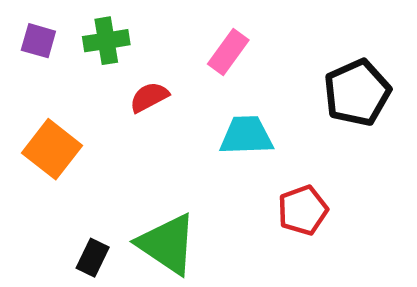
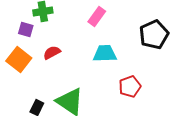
purple square: (38, 41) -> (26, 30), moved
red semicircle: (149, 97) -> (52, 53), moved

